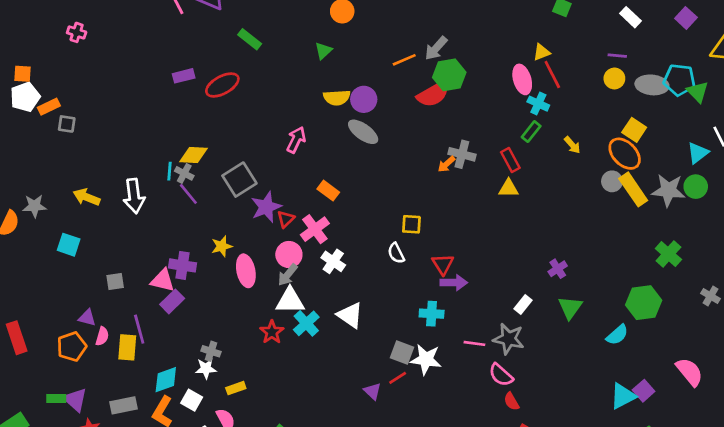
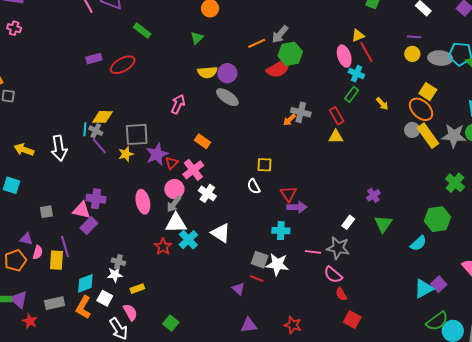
gray square: (239, 180) -> (137, 134), turned 30
yellow star: (222, 246) -> (126, 154), moved
red line: (398, 378) -> (257, 279), turned 56

